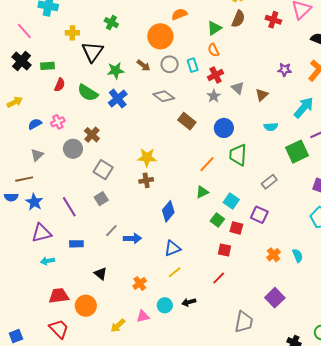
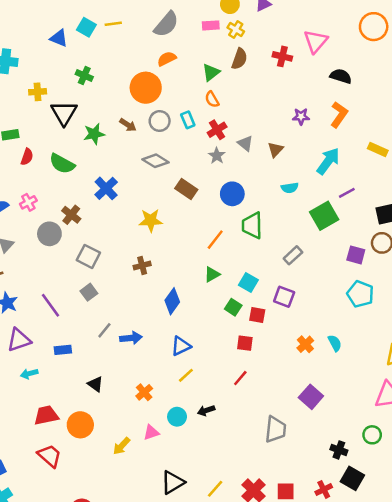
blue cross: (118, 99) -> (106, 188), moved
yellow star: (147, 157) -> (151, 220), moved

